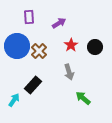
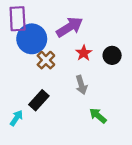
purple rectangle: (29, 17) -> (18, 19), moved, size x1.5
purple arrow: (59, 23) -> (70, 27), size x1.6
blue circle: (17, 46) -> (32, 39), moved

